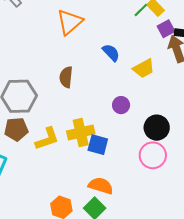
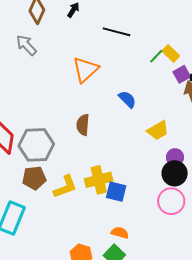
yellow trapezoid: (144, 68) -> (158, 130), moved
purple circle: (121, 105) -> (175, 157), moved
orange semicircle: (101, 186) -> (120, 233), size x0.7

